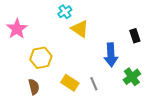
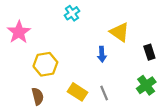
yellow triangle: (80, 29) -> (120, 32), moved
black rectangle: (135, 36) -> (149, 52), moved
blue arrow: (111, 55) -> (102, 54), moved, size x0.6

